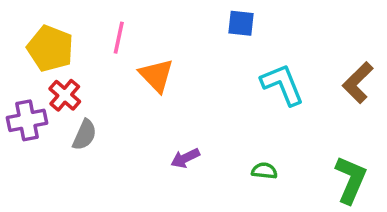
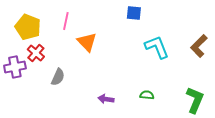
gray semicircle: (85, 135) -> (58, 77), moved
purple arrow: (185, 158) -> (106, 99), moved, turned 35

